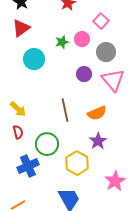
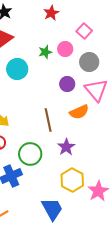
orange semicircle: (97, 113) -> (79, 112), moved
purple star: (98, 141) -> (66, 147), moved
yellow hexagon: (77, 163) -> (72, 180), moved

